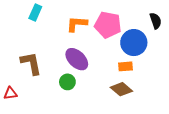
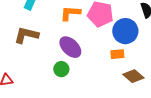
brown L-shape: (31, 63) -> (26, 35), moved, turned -65
brown diamond: (121, 89) -> (133, 76), moved

